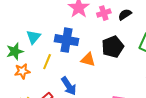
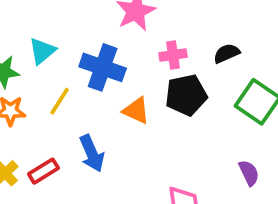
pink cross: (104, 13) -> (173, 55), moved
black semicircle: (125, 15) -> (227, 53), moved

